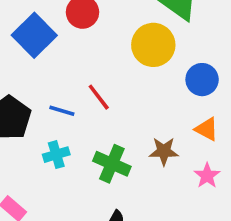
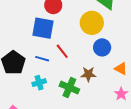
blue square: (34, 35) -> (43, 28), moved, turned -35
blue circle: (202, 80) -> (102, 47), moved
brown star: (164, 151) -> (88, 74), moved

